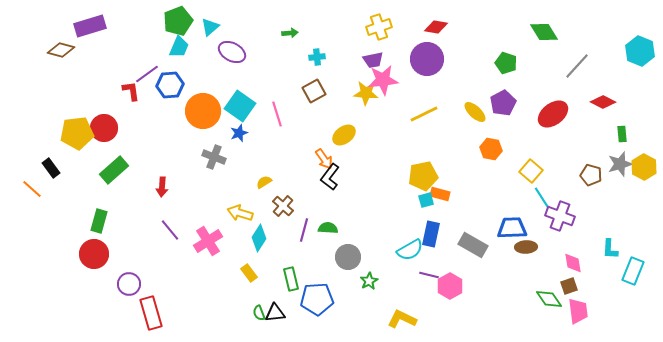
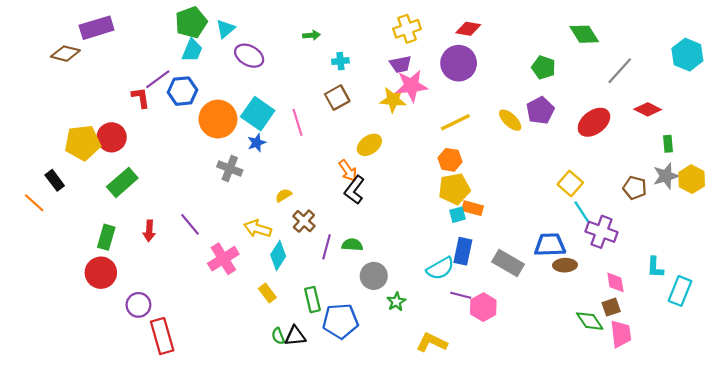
orange hexagon: (491, 149) -> (450, 160), moved
red arrow: (162, 187) -> (149, 231), moved
purple line: (170, 230) -> (190, 224), moved

